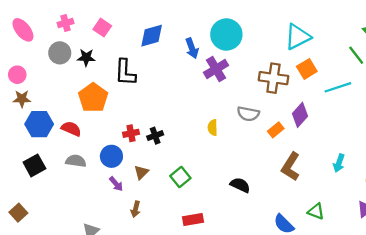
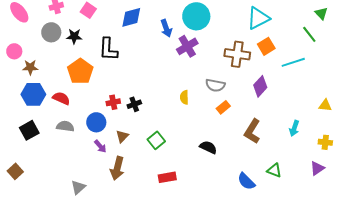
brown star: (22, 99) -> (30, 67), moved
orange rectangle: (276, 130) -> (223, 107), moved
brown arrow: (136, 209) -> (117, 168), size x1.6

